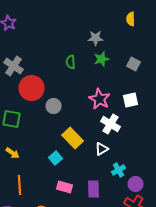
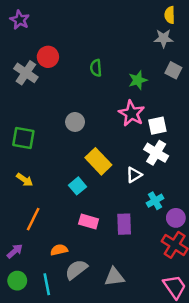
gray star: (96, 38) -> (164, 38), moved
green star: (102, 59) -> (138, 80), moved
red circle: (32, 88) -> (48, 57), moved, size x0.7
white square: (131, 100) -> (157, 126), moved
white cross: (111, 124) -> (156, 153), moved
orange line: (20, 185) -> (33, 219), turned 30

